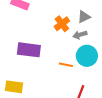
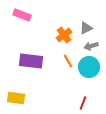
gray arrow: (80, 35) -> (91, 46), moved
orange line: (66, 65) -> (68, 61), moved, turned 48

